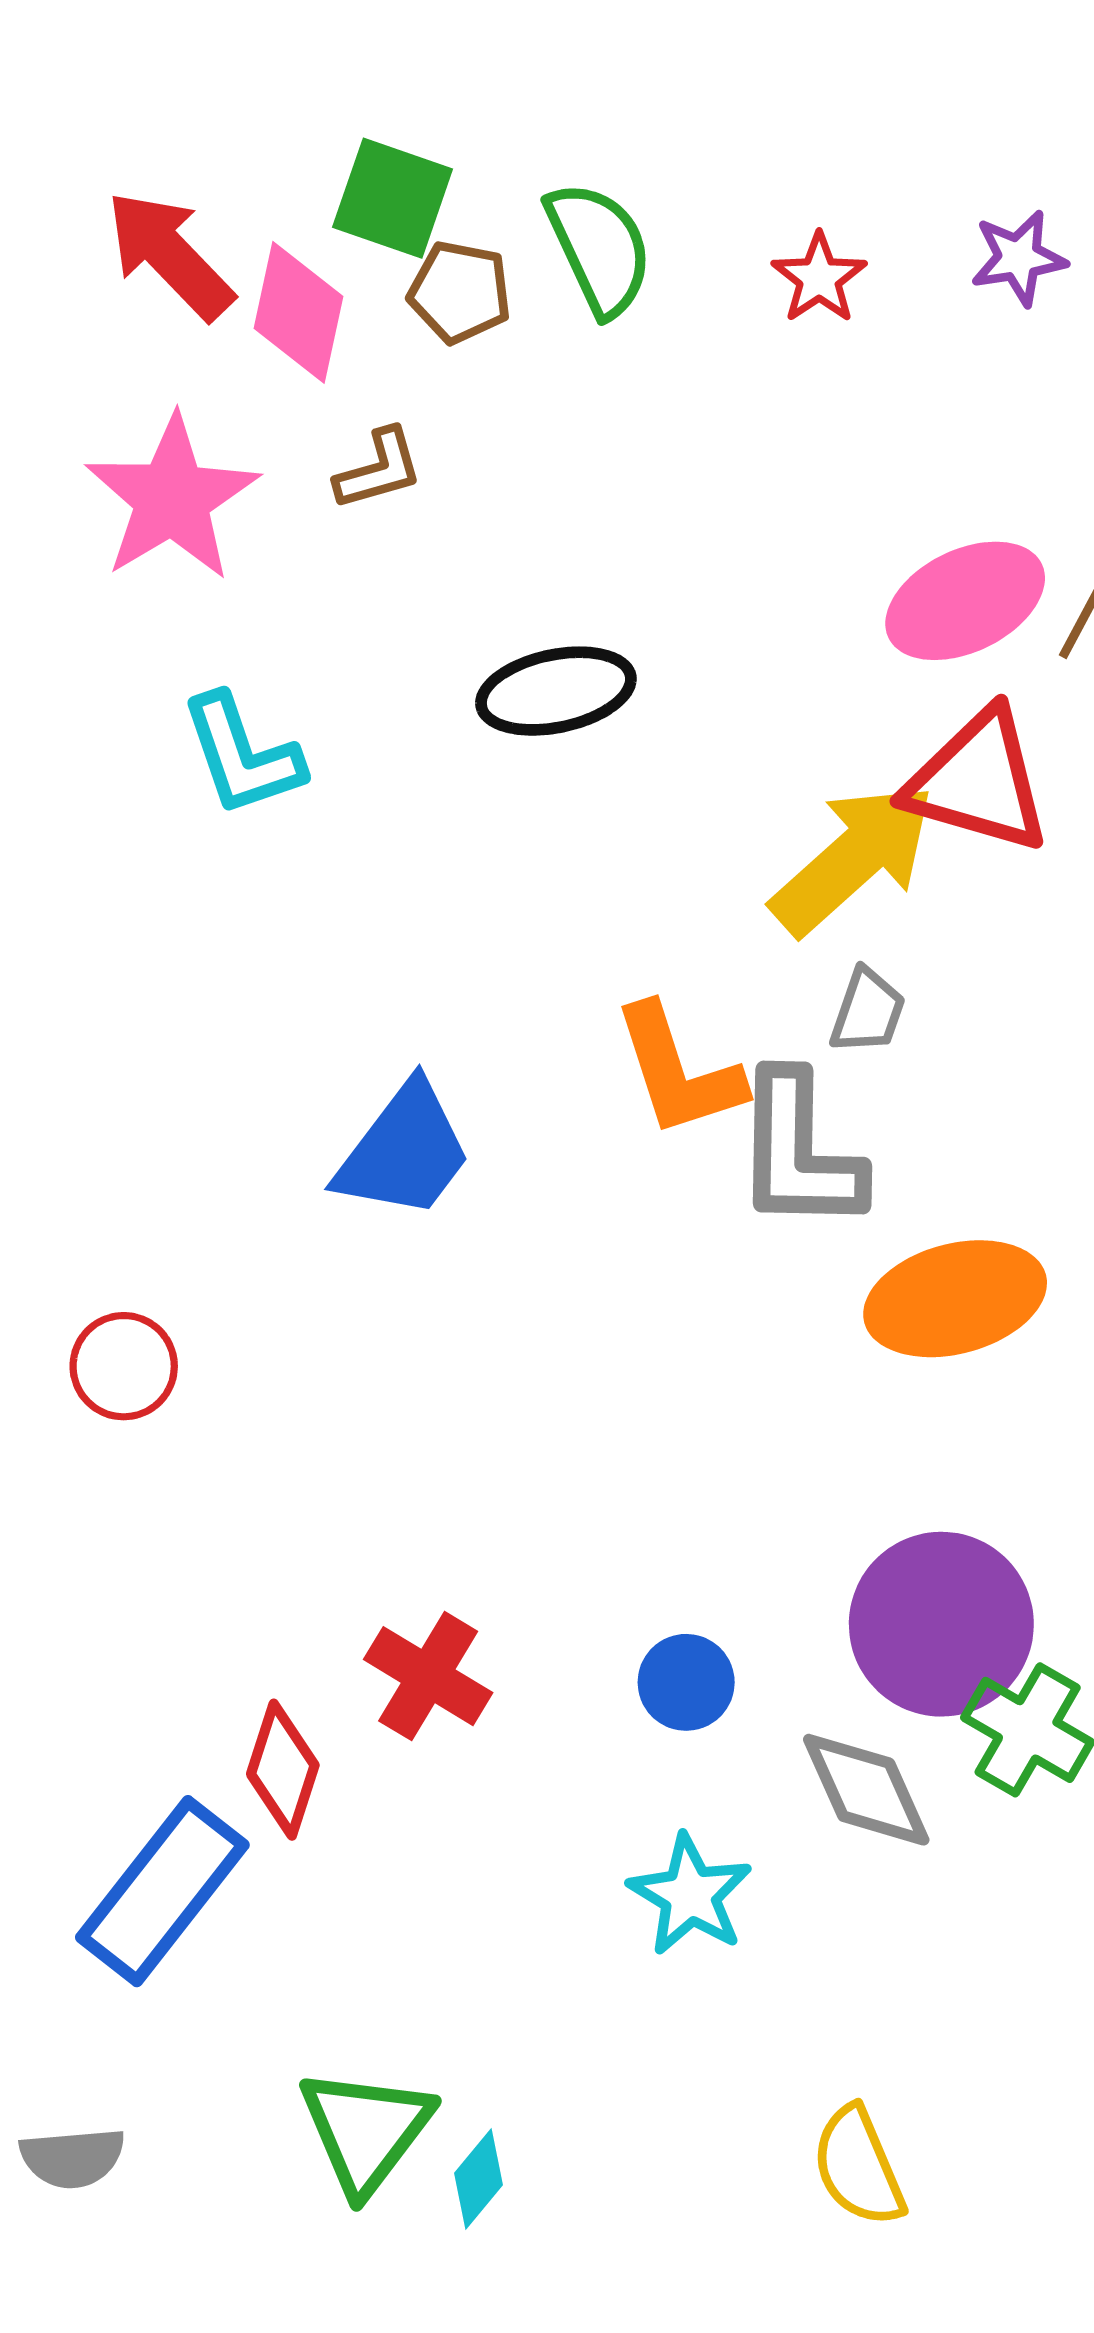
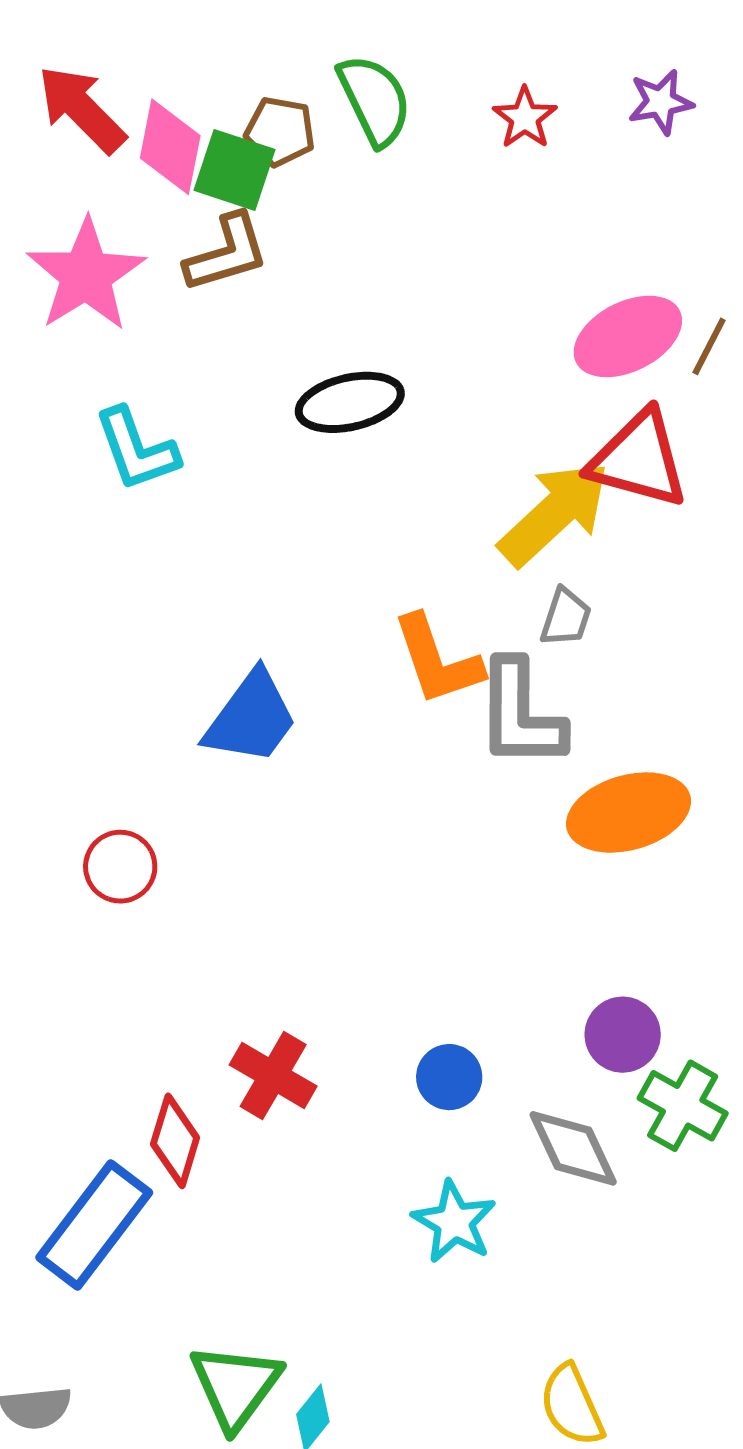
green square: (393, 198) -> (235, 170), moved
brown L-shape: (379, 469) -> (227, 253), size x1.4
red circle: (124, 1366) -> (120, 867), moved
purple circle: (941, 1624) -> (623, 1035), size x0.6

